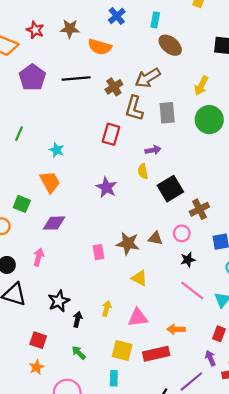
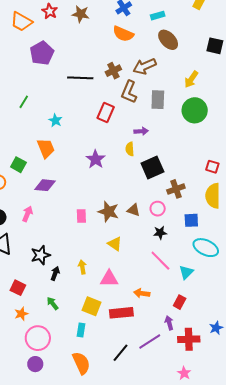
cyan rectangle: (155, 20) -> (158, 16), turned 56
orange semicircle: (100, 47) -> (123, 34), moved
black line: (76, 78) -> (80, 78), moved
yellow arrow: (107, 308) -> (82, 267), turned -32
orange star: (36, 367) -> (21, 314), moved

